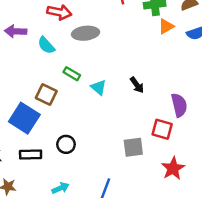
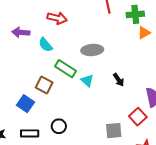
gray ellipse: (85, 33) -> (92, 50), moved
green rectangle: (72, 74) -> (66, 69), size x1.5
blue square: (24, 118) -> (26, 104), size x0.7
red square: (162, 129) -> (138, 117), turned 30

